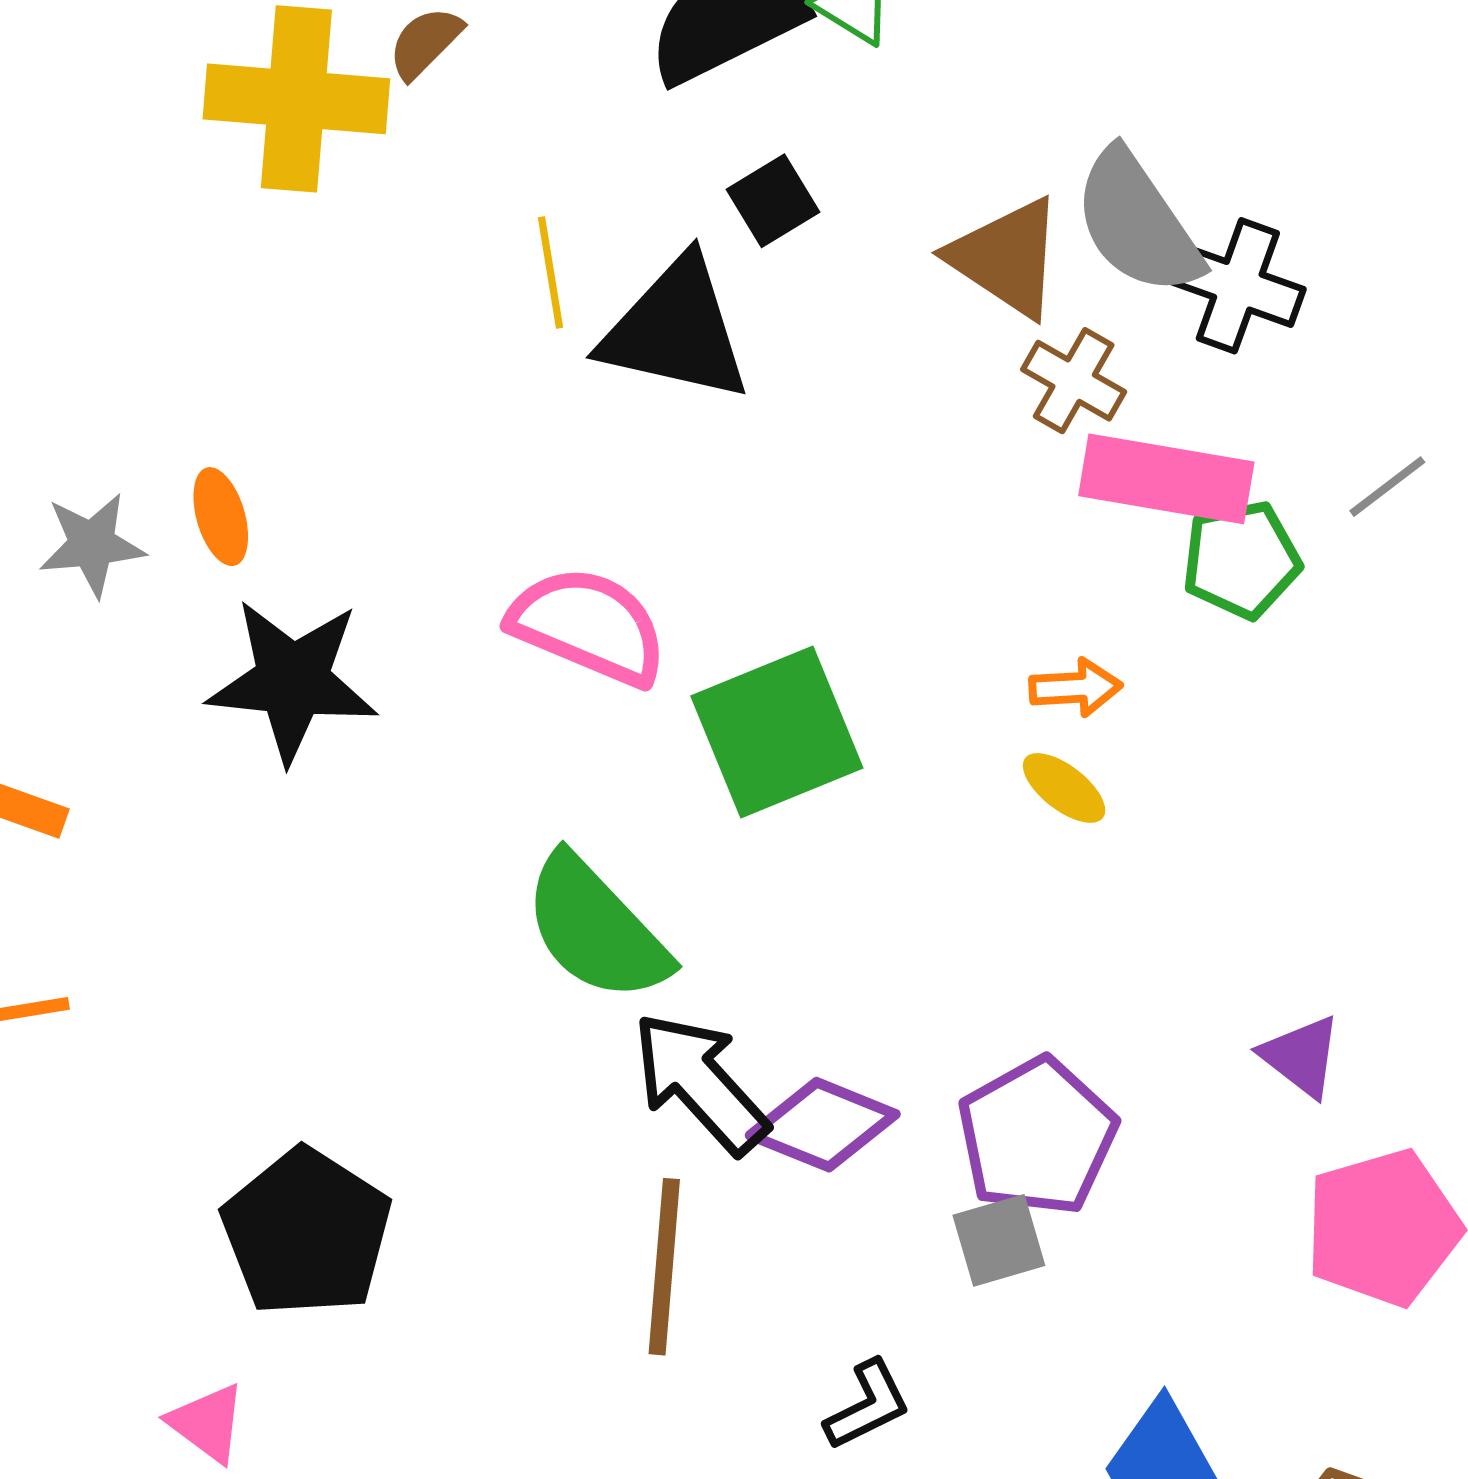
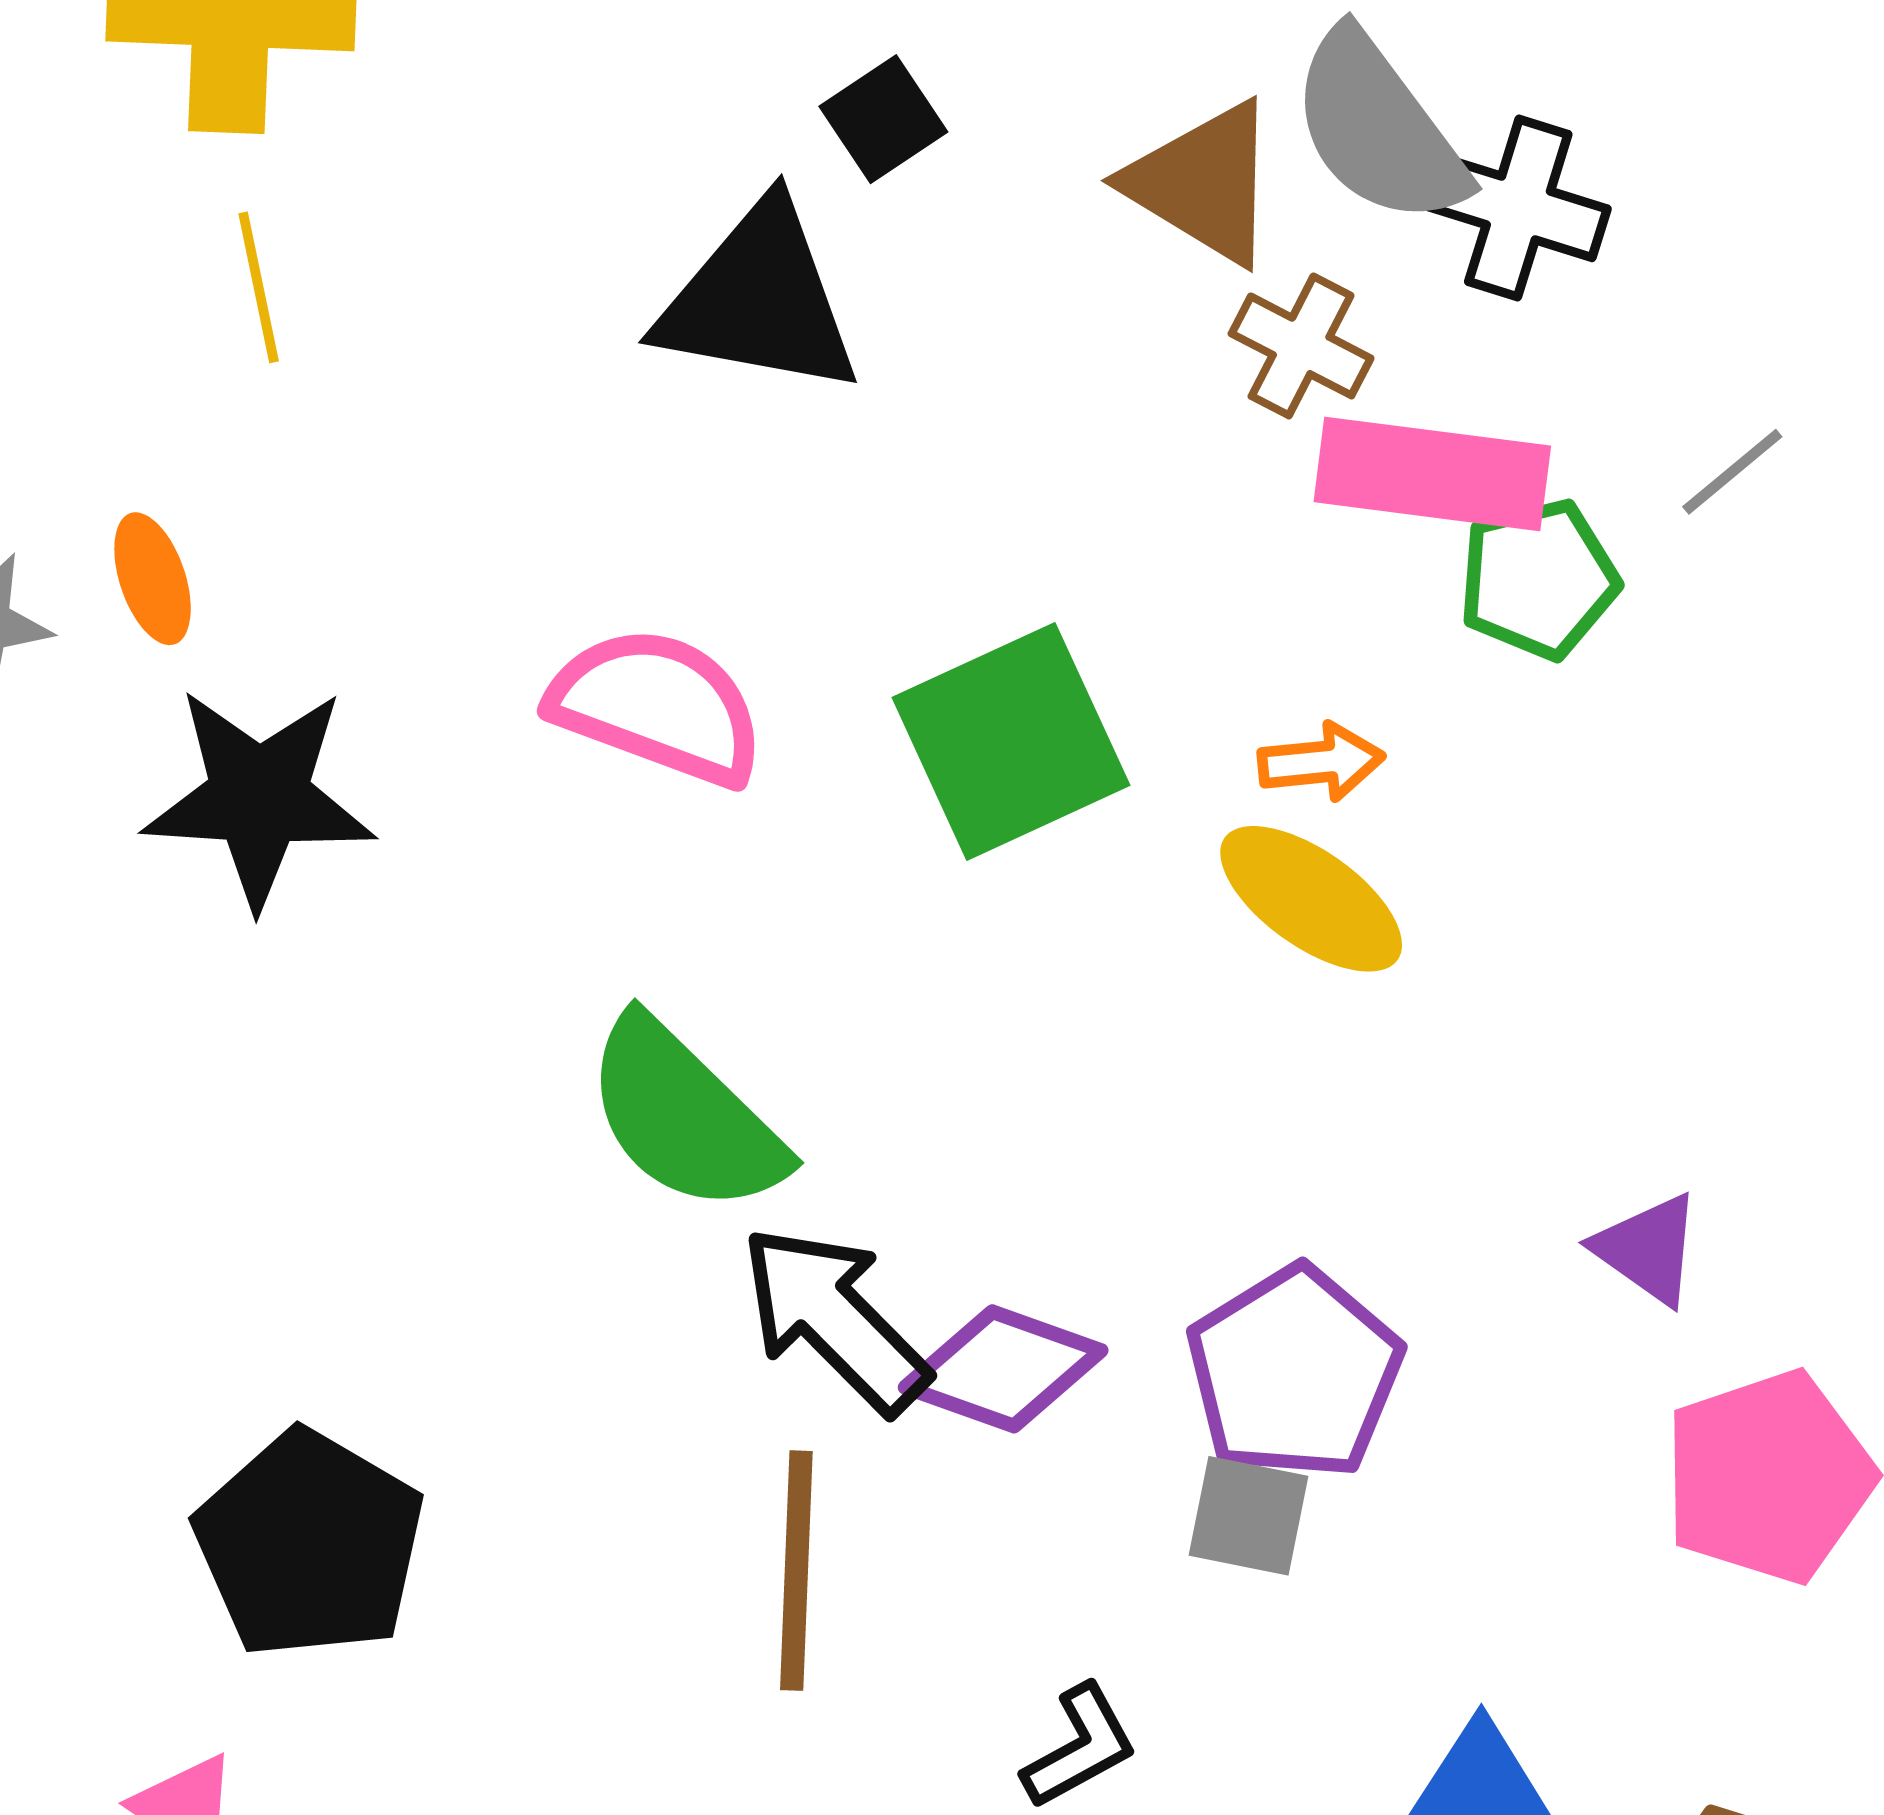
yellow line: (550, 273) -> (259, 287), moved
green square: (777, 732) -> (1011, 741), moved
yellow ellipse: (1064, 788) -> (1311, 899), size x1.6
gray square: (999, 1240) -> (1248, 1516), turned 30

